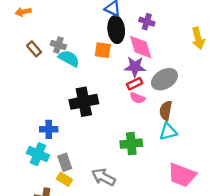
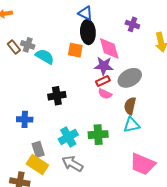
purple cross: (147, 22) -> (132, 24), moved
gray cross: (58, 45) -> (28, 45), moved
black cross: (84, 102) -> (57, 96), size x0.7
cyan cross: (38, 154) -> (68, 137), moved, turned 36
yellow rectangle: (64, 179) -> (37, 165), size x1.5

